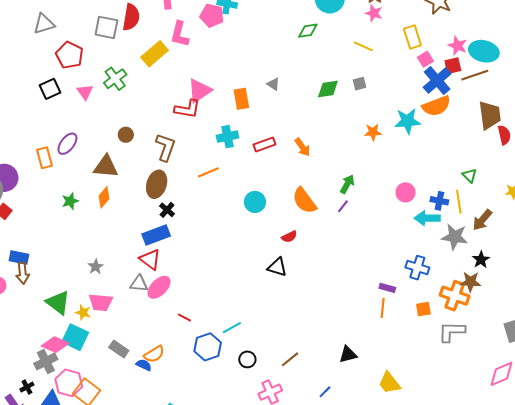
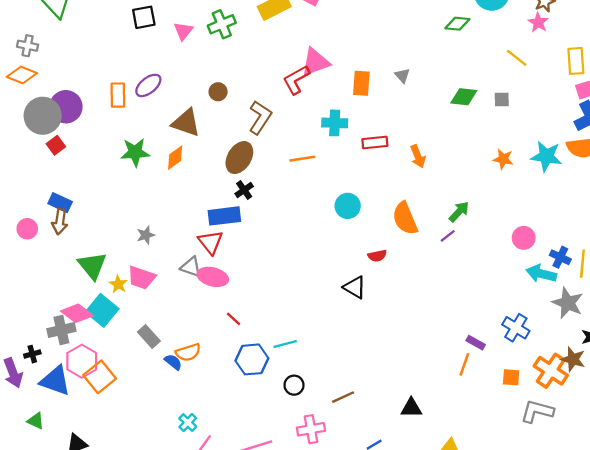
red L-shape: (187, 109) -> (296, 80), turned 128
green star: (70, 201) -> (135, 152), size x1.4
pink ellipse: (159, 287) -> (213, 277), turned 45

